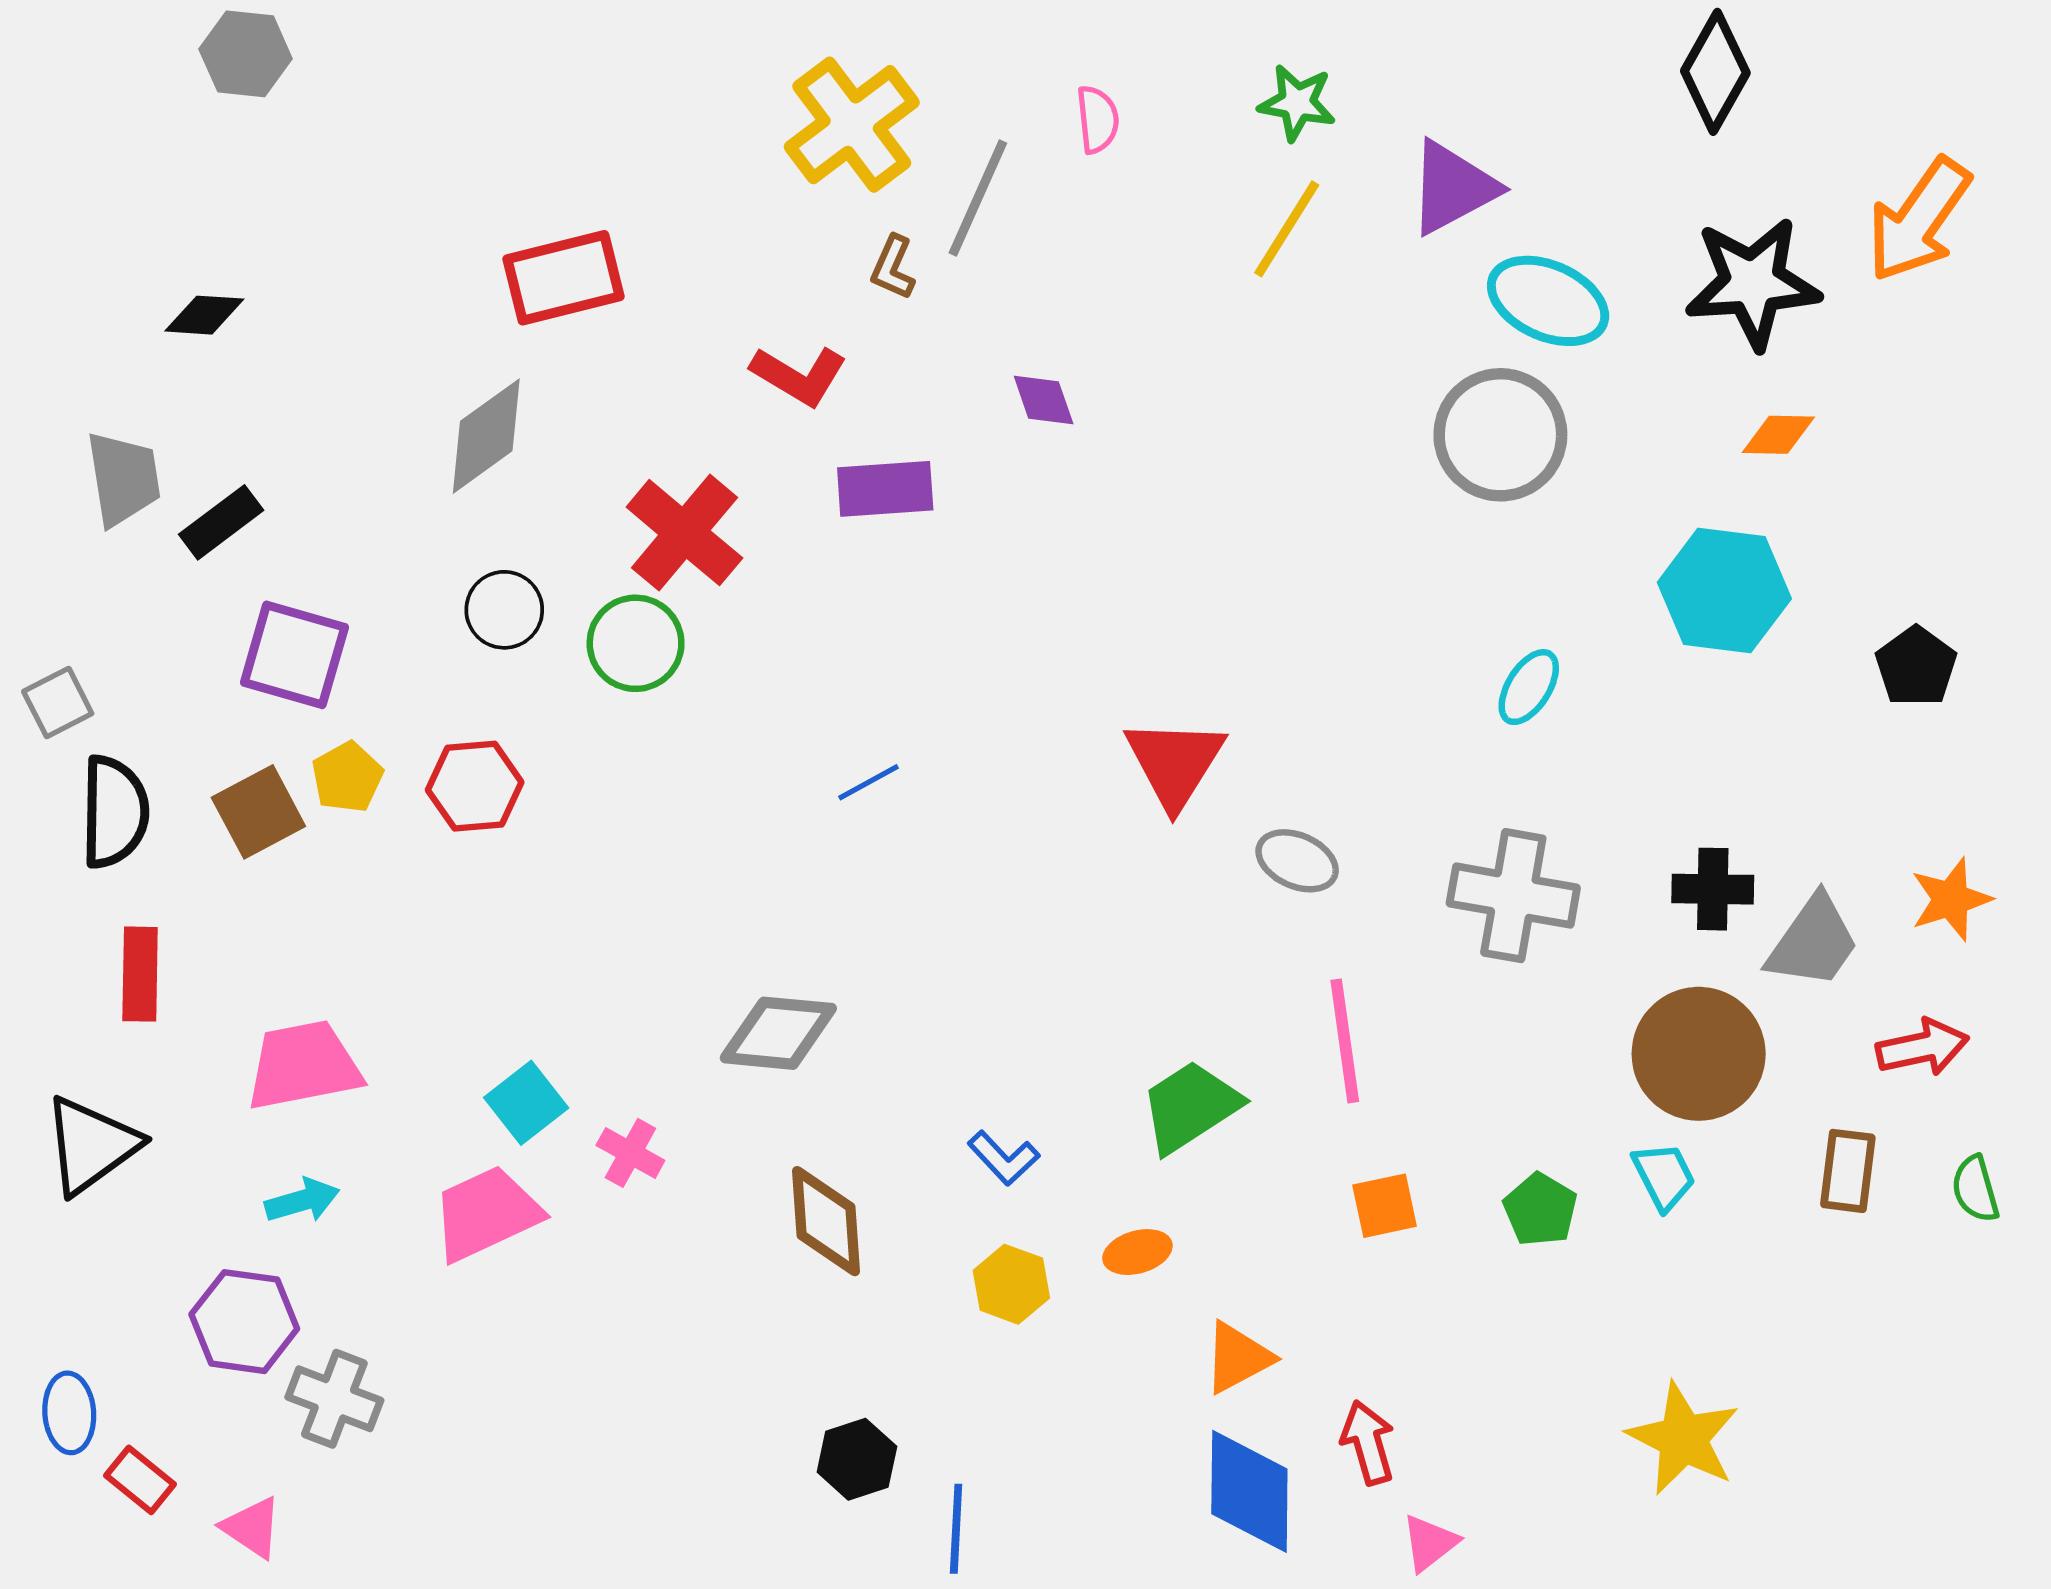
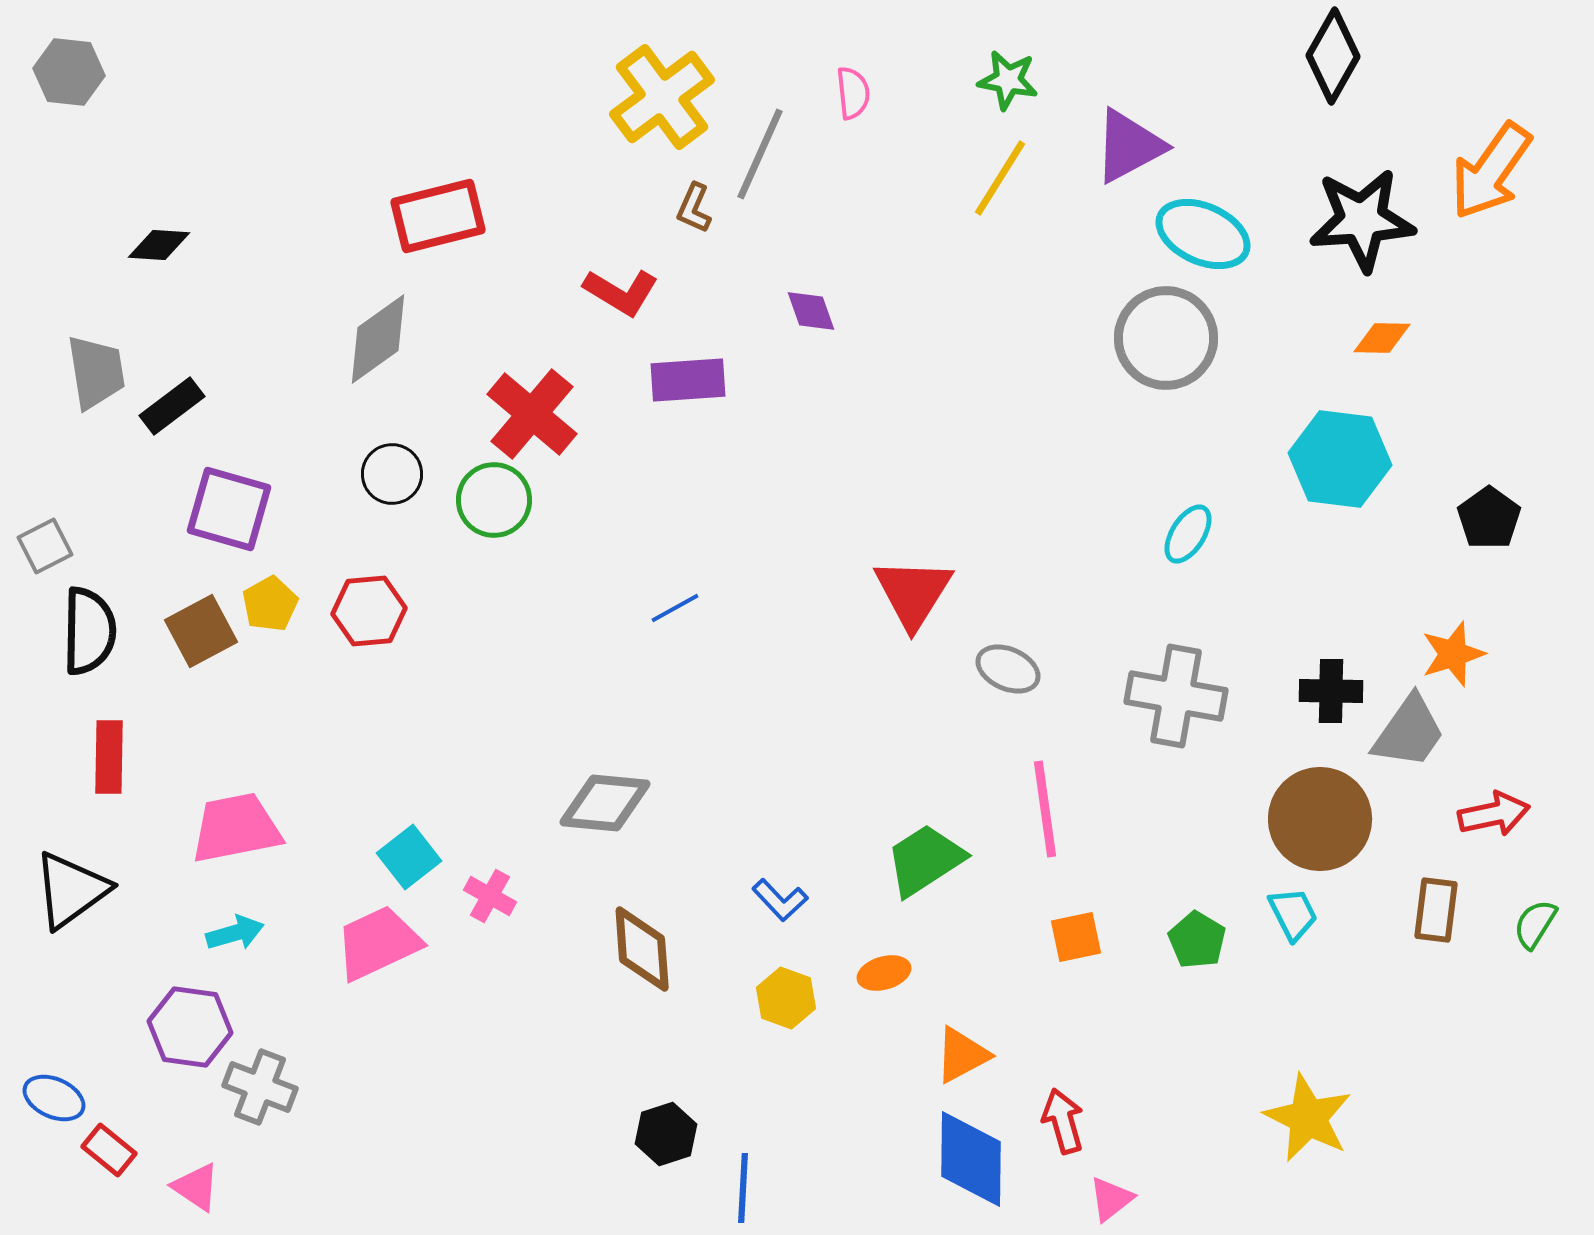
gray hexagon: (246, 54) -> (69, 72), moved
orange star: (1951, 899) -> (1453, 654), moved
green semicircle: (1975, 1189) -> (1535, 924), turned 48
blue ellipse: (69, 1413) -> (54, 1098), turned -62

